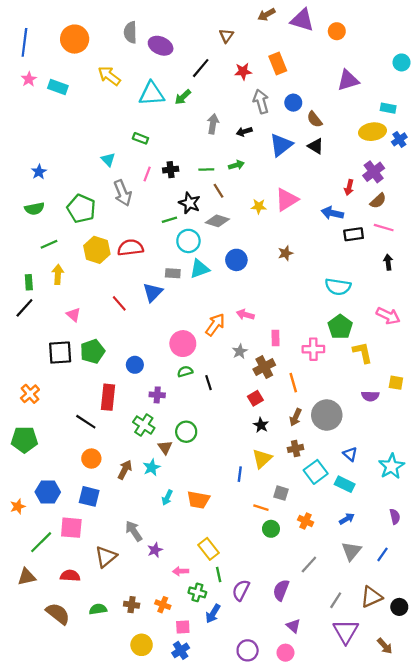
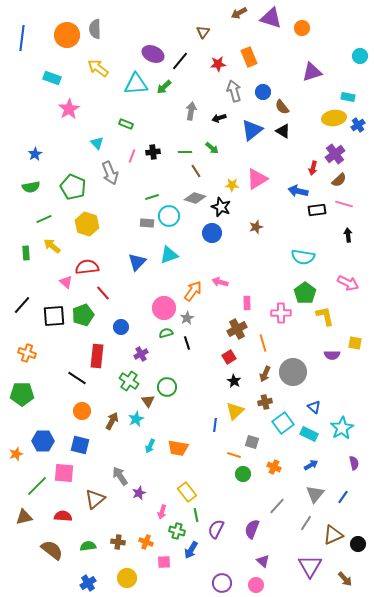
gray semicircle: (130, 32) -> (95, 29), moved
purple ellipse: (161, 46) -> (153, 54), moved
pink star: (29, 79) -> (69, 109), moved, size x1.5
green arrow: (236, 165) -> (212, 148), turned 56
black star: (190, 203) -> (221, 207), moved
red semicircle: (130, 248) -> (87, 267), moved
cyan triangle: (200, 269) -> (169, 255), moved
gray rectangle: (173, 273) -> (147, 223), moved
yellow arrow: (58, 274) -> (52, 246), turned -54
red line: (119, 303) -> (103, 293), moved
black line: (24, 308) -> (22, 305), moved
gray star: (240, 351) -> (187, 318), moved
orange cross: (30, 394) -> (27, 353), turned -30
purple cross: (157, 395) -> (141, 354), turned -32
cyan star: (391, 466) -> (342, 428), moved
pink arrow: (181, 571) -> (162, 512), turned -72
gray line: (336, 600) -> (306, 523), moved
blue cross: (181, 650) -> (88, 583), moved

